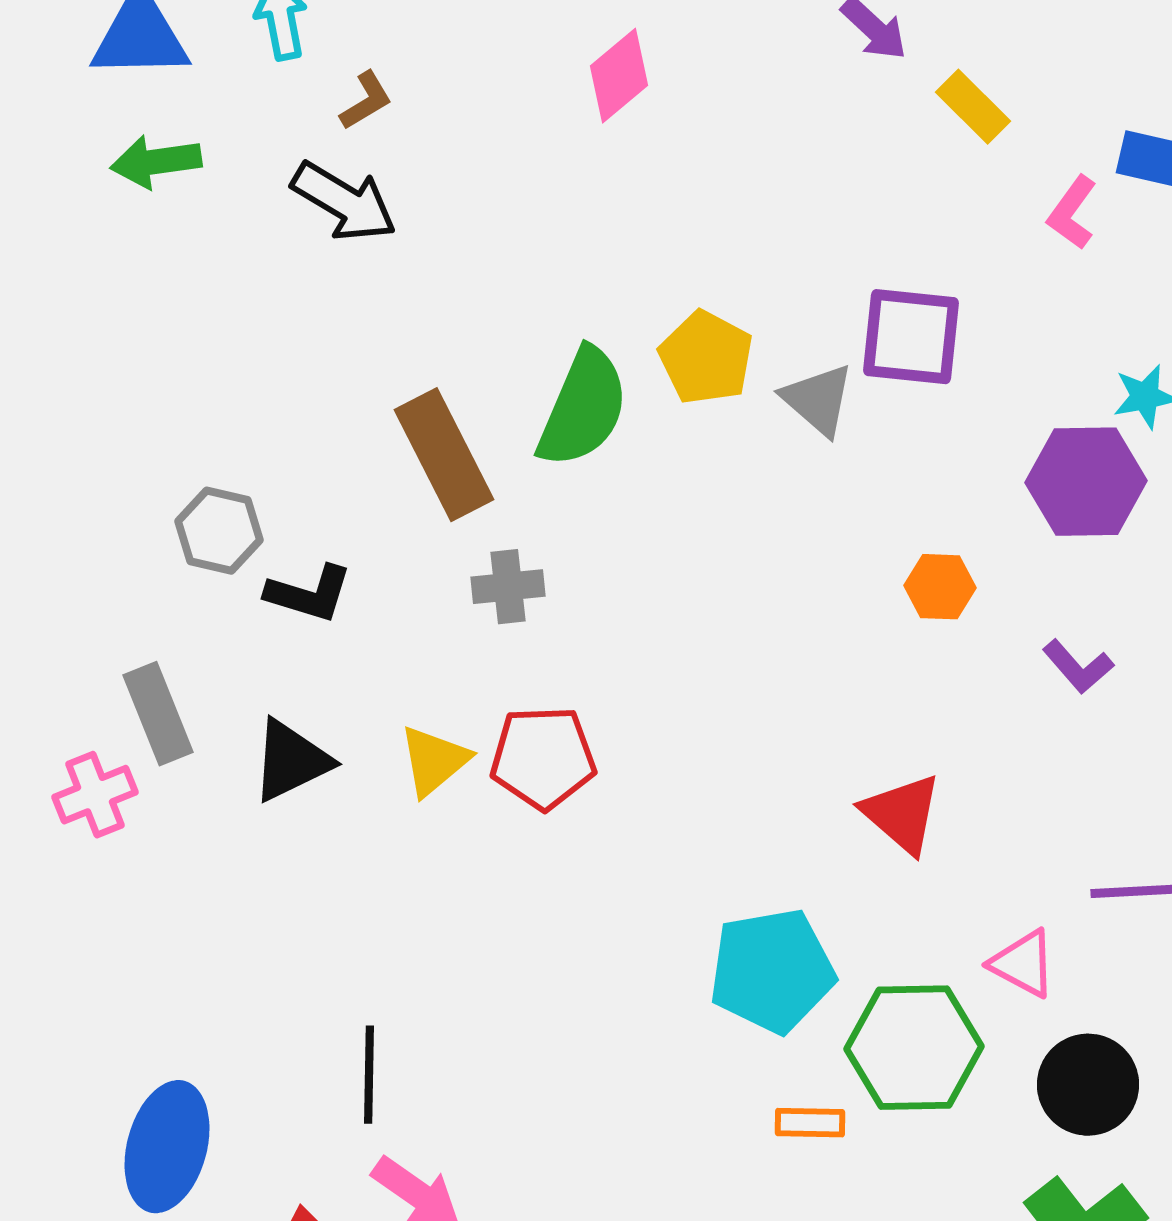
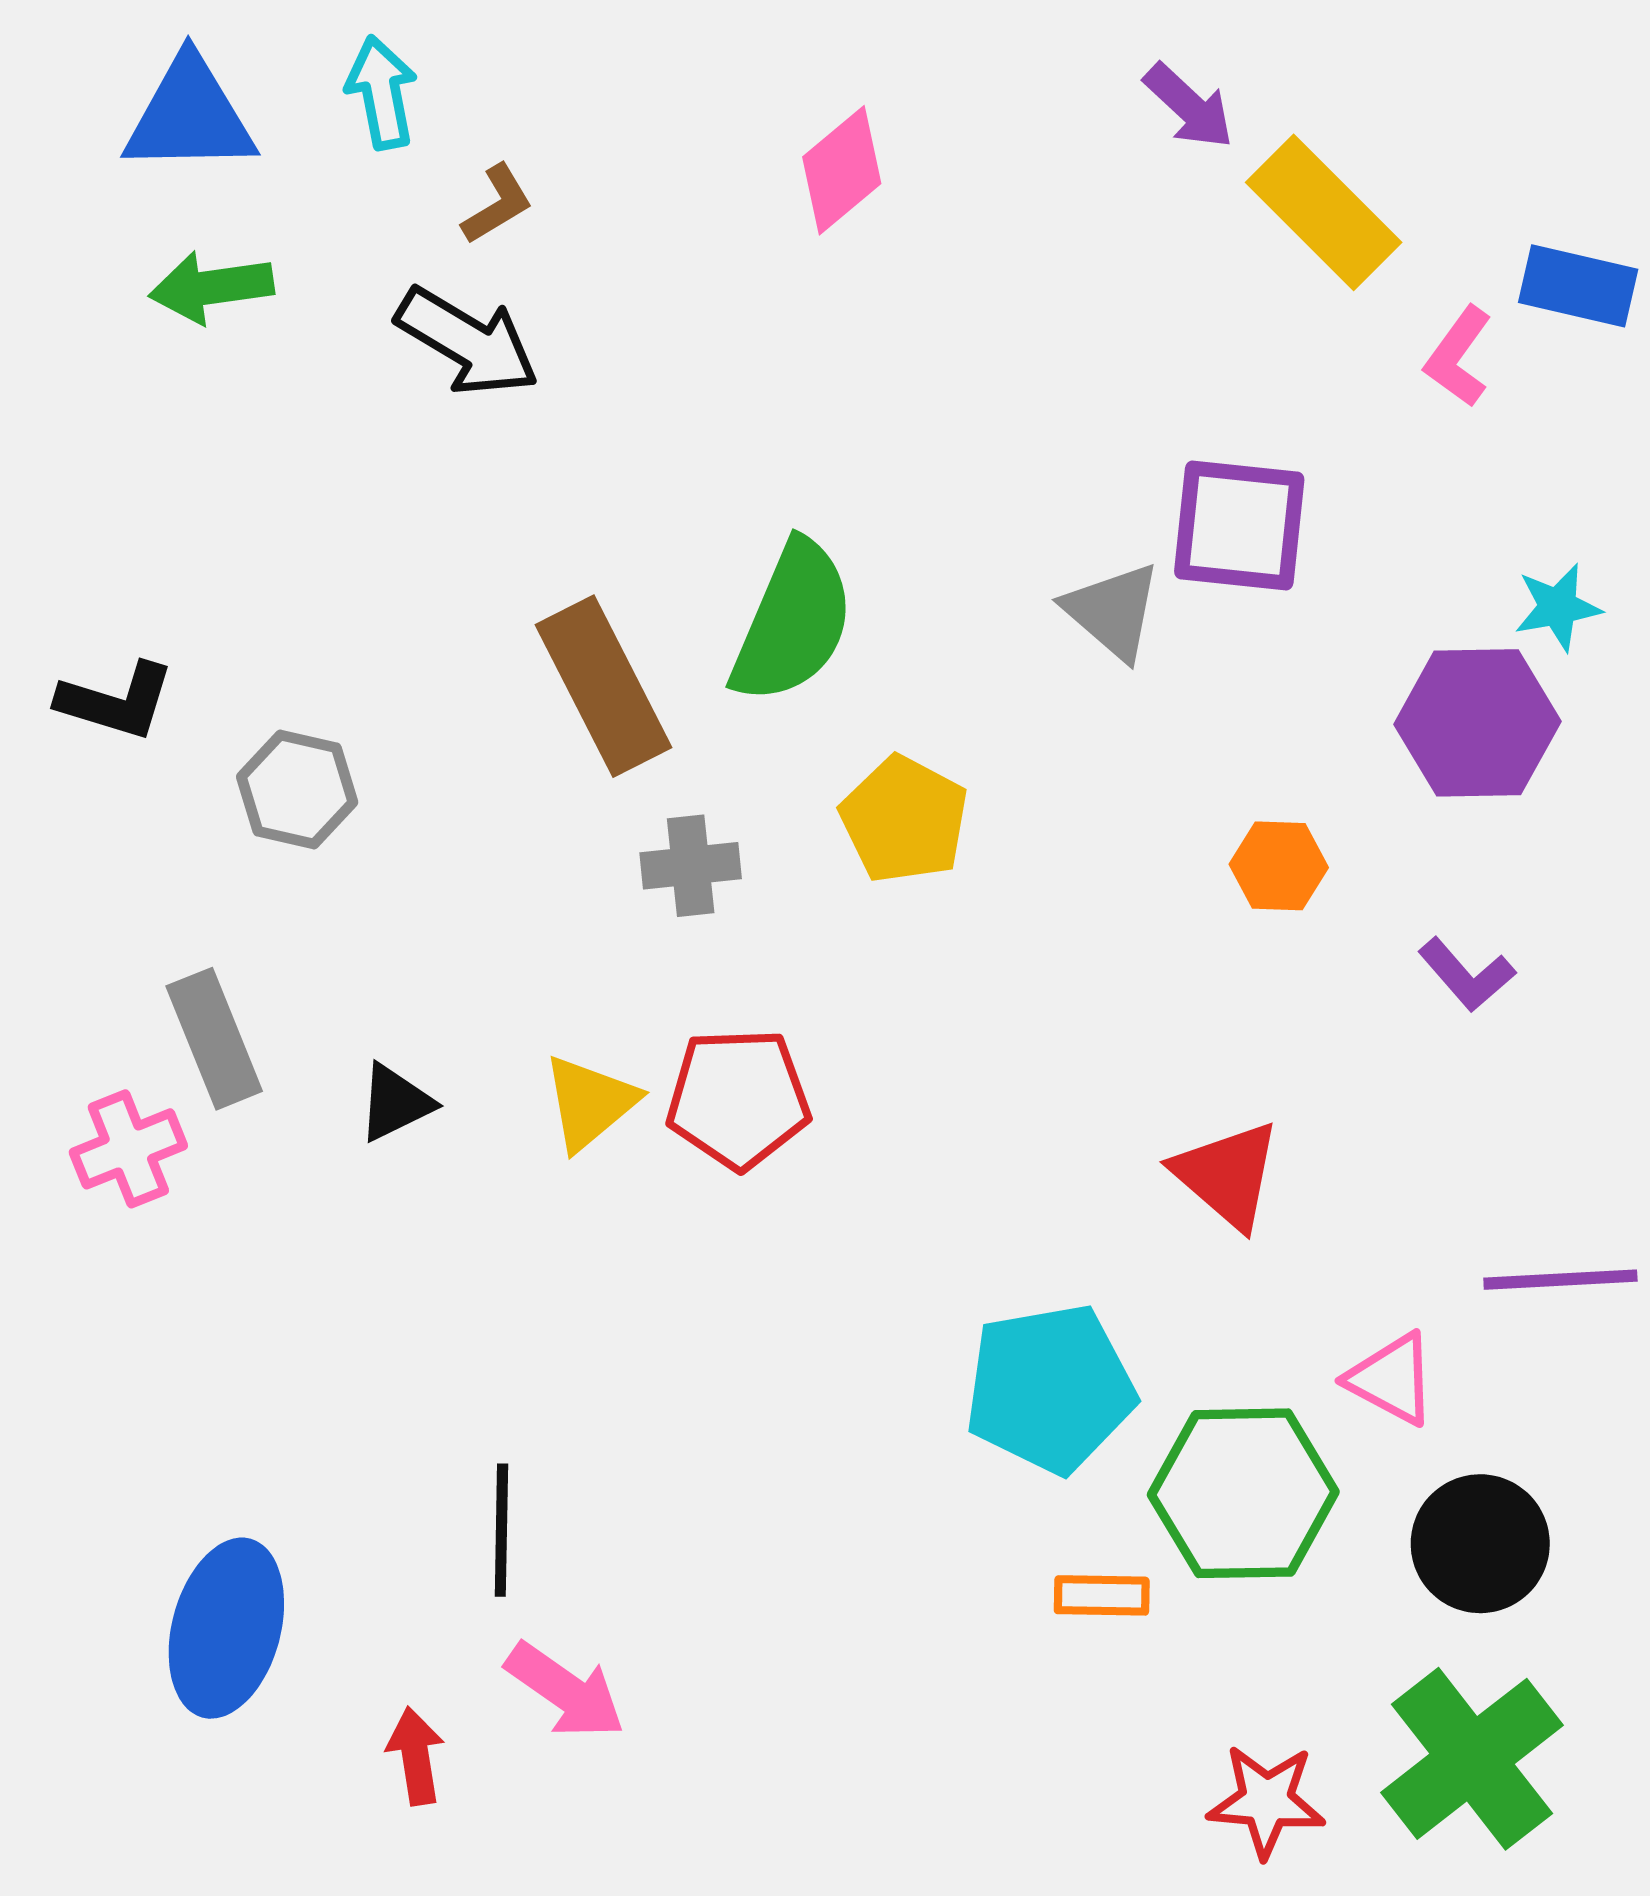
yellow rectangle: (973, 107) -> (1324, 212), size x1.5
yellow pentagon: (706, 358) -> (904, 820), moved
black L-shape: (309, 594) -> (116, 701), moved
black triangle: (291, 761) -> (395, 1103), size x0.7

